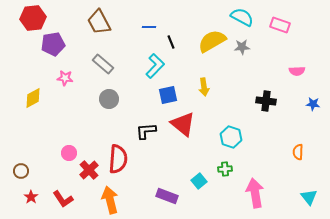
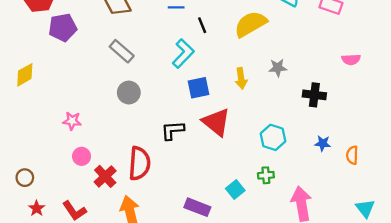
gray star: (242, 47) -> (278, 68), moved
pink star: (65, 78) -> (72, 121), moved
yellow diamond: (33, 98) -> (25, 75), moved
blue star: (313, 104) -> (323, 143), moved

